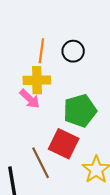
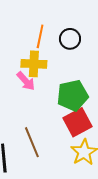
red square: (64, 144) -> (77, 122), moved, turned 32

